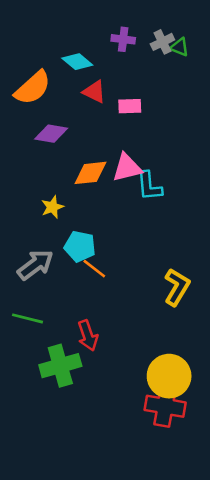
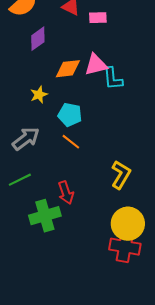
purple diamond: (51, 134) -> (38, 39), turned -45
cyan pentagon: (80, 246) -> (70, 115), moved
yellow L-shape: (177, 287) -> (121, 175), moved
green line: (28, 318) -> (20, 180), turned -40

